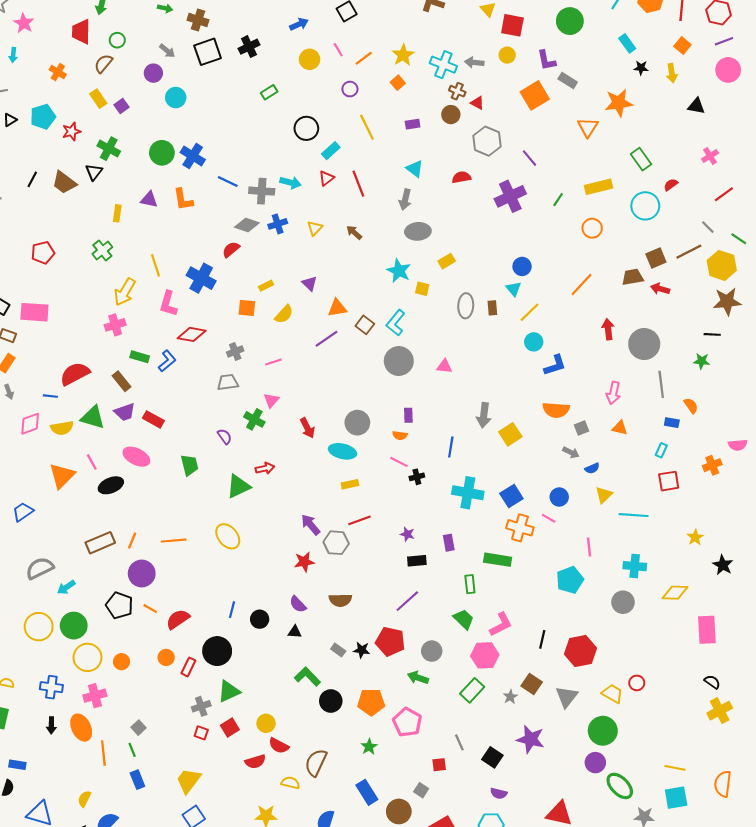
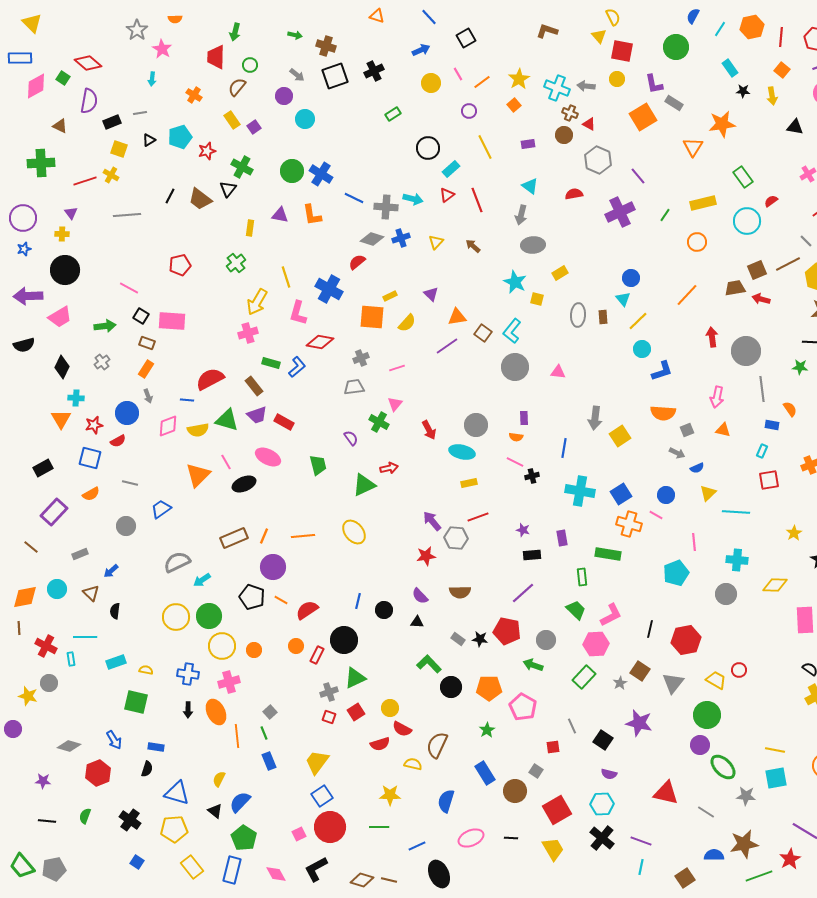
orange square: (247, 308) -> (372, 317), size x1.5

